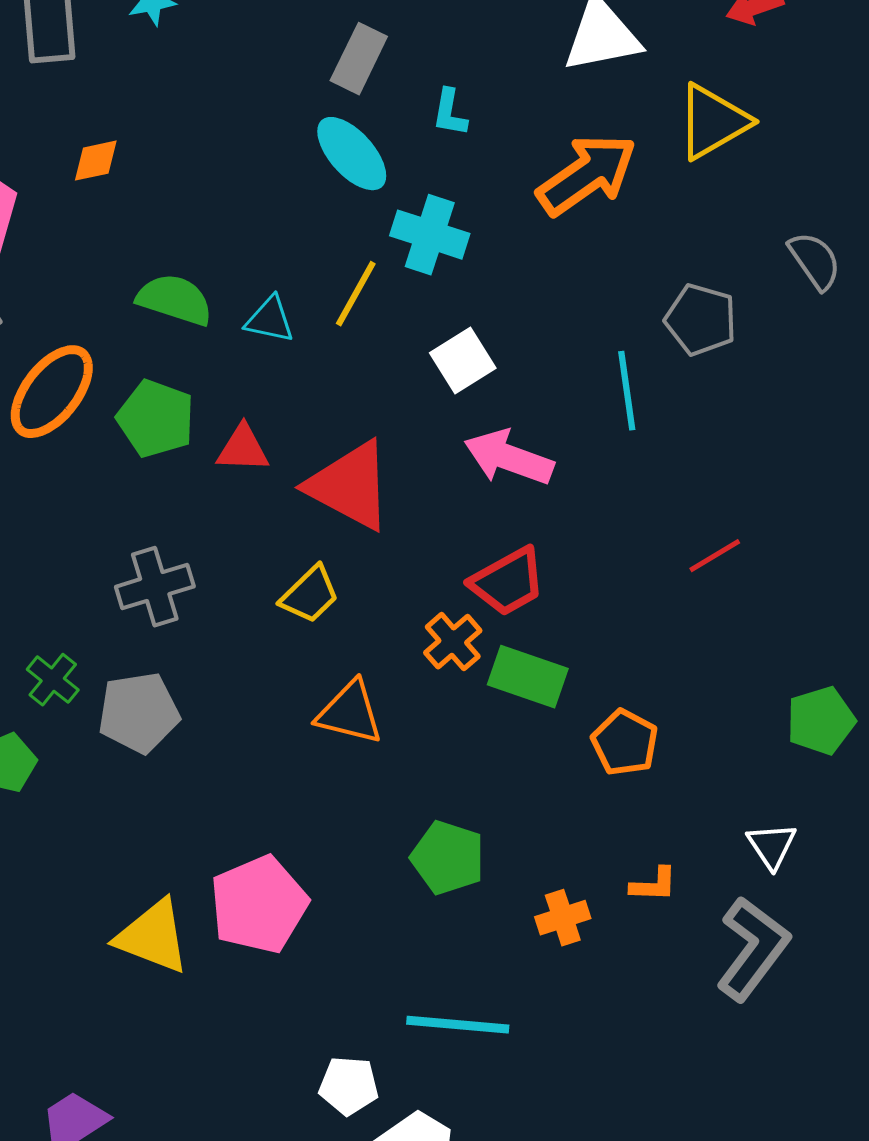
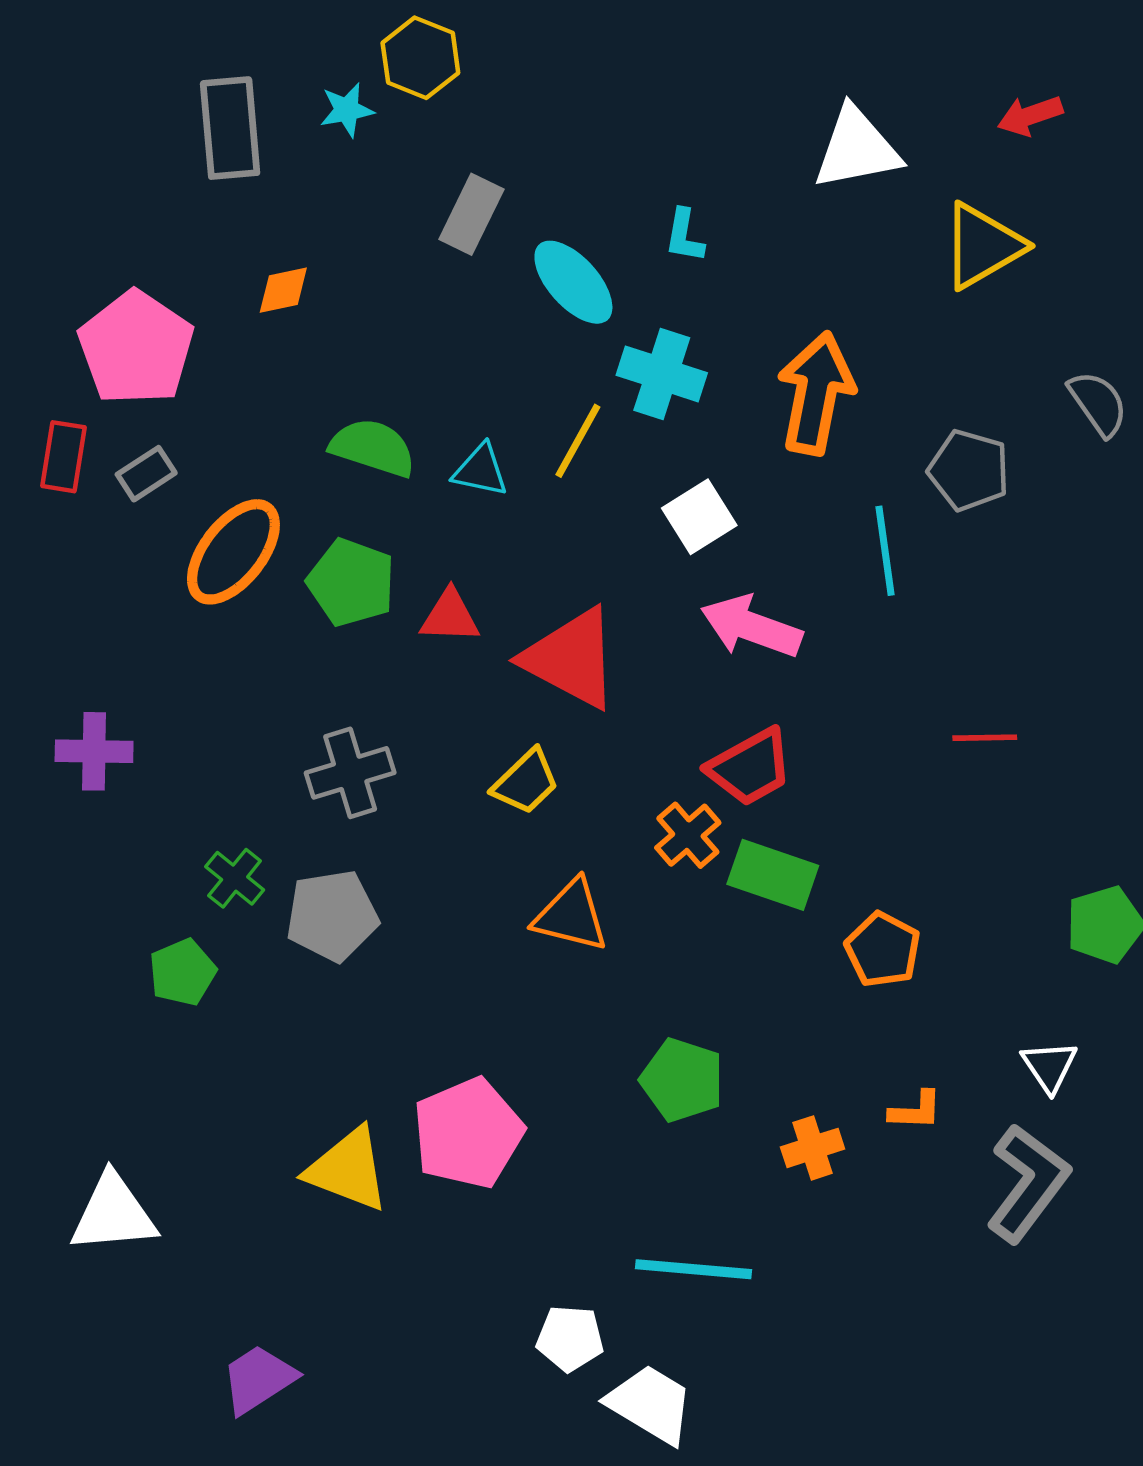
gray rectangle: (359, 59) -> (471, 214), moved
orange arrow: (587, 175) -> (816, 393), moved, turned -44
red line: (715, 556) -> (985, 738), turned 30

